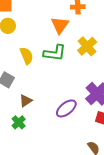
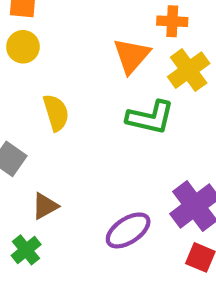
yellow cross: (87, 46) -> (189, 70), moved
green L-shape: (55, 53) -> (150, 117), moved

